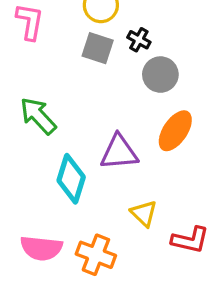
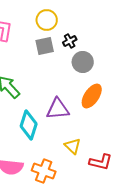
black cross: (139, 40) -> (70, 41), turned 32
gray square: (98, 48) -> (45, 46), turned -30

